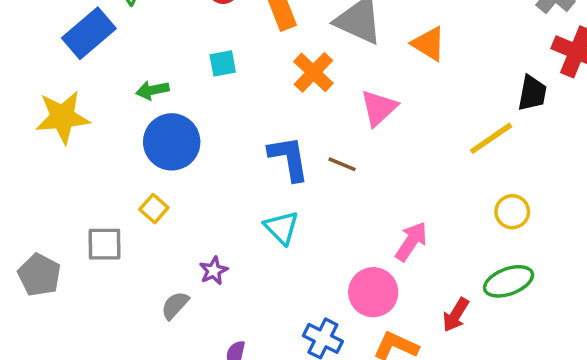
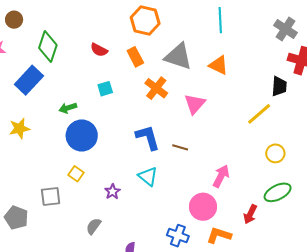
yellow star: (62, 117) -> (19, 128), size x0.7
brown line: (342, 164) -> (180, 147), moved
purple star: (214, 271) -> (112, 192), moved

